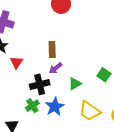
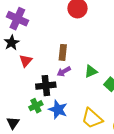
green triangle: (75, 84) -> (91, 71), moved
blue star: (55, 107) -> (58, 110), turned -30

